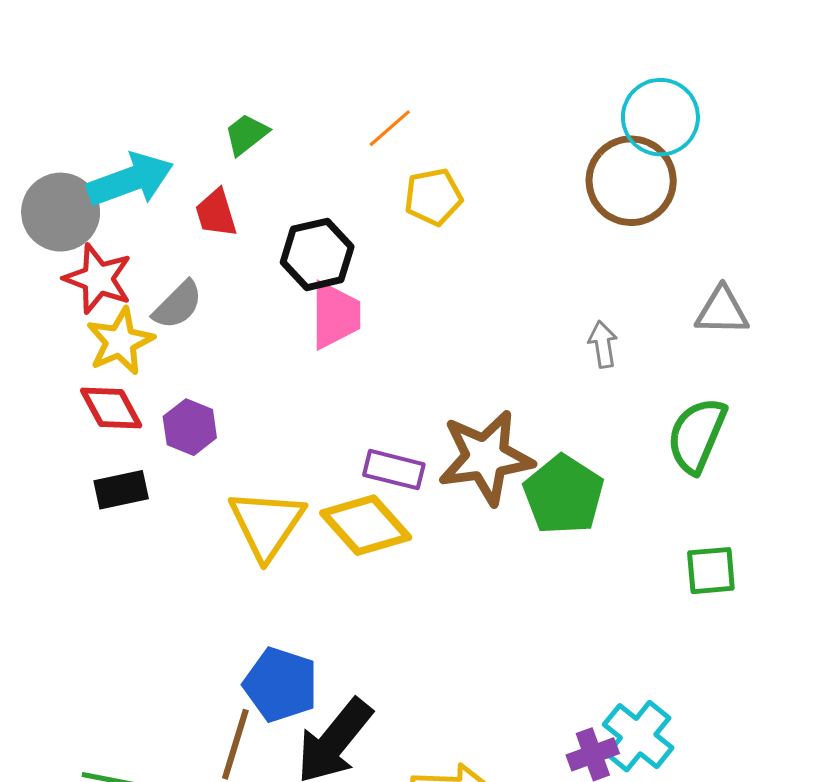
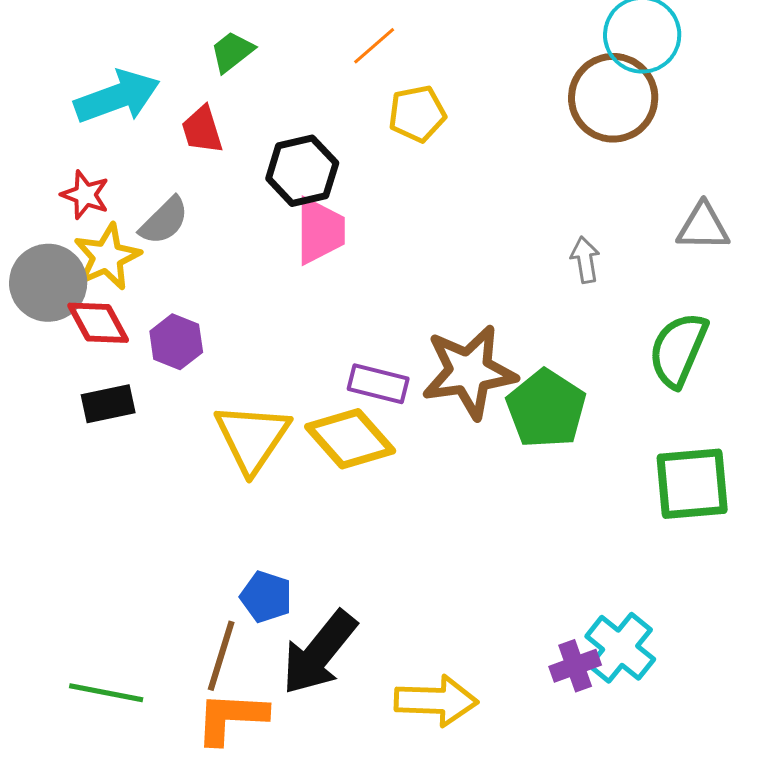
gray circle: (61, 212) -> (48, 283), moved
red star: (98, 279) -> (85, 195), size x0.7
green square: (711, 571) -> (692, 484), size x1.5
blue pentagon: (281, 685) -> (266, 597), size x0.7

